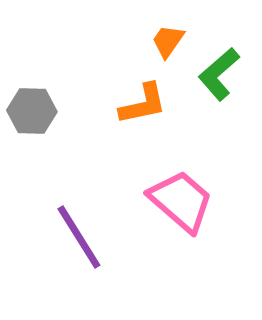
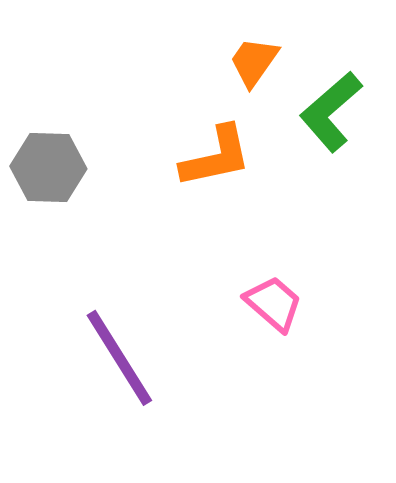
pink trapezoid: (181, 201) -> (273, 303), size x0.6

